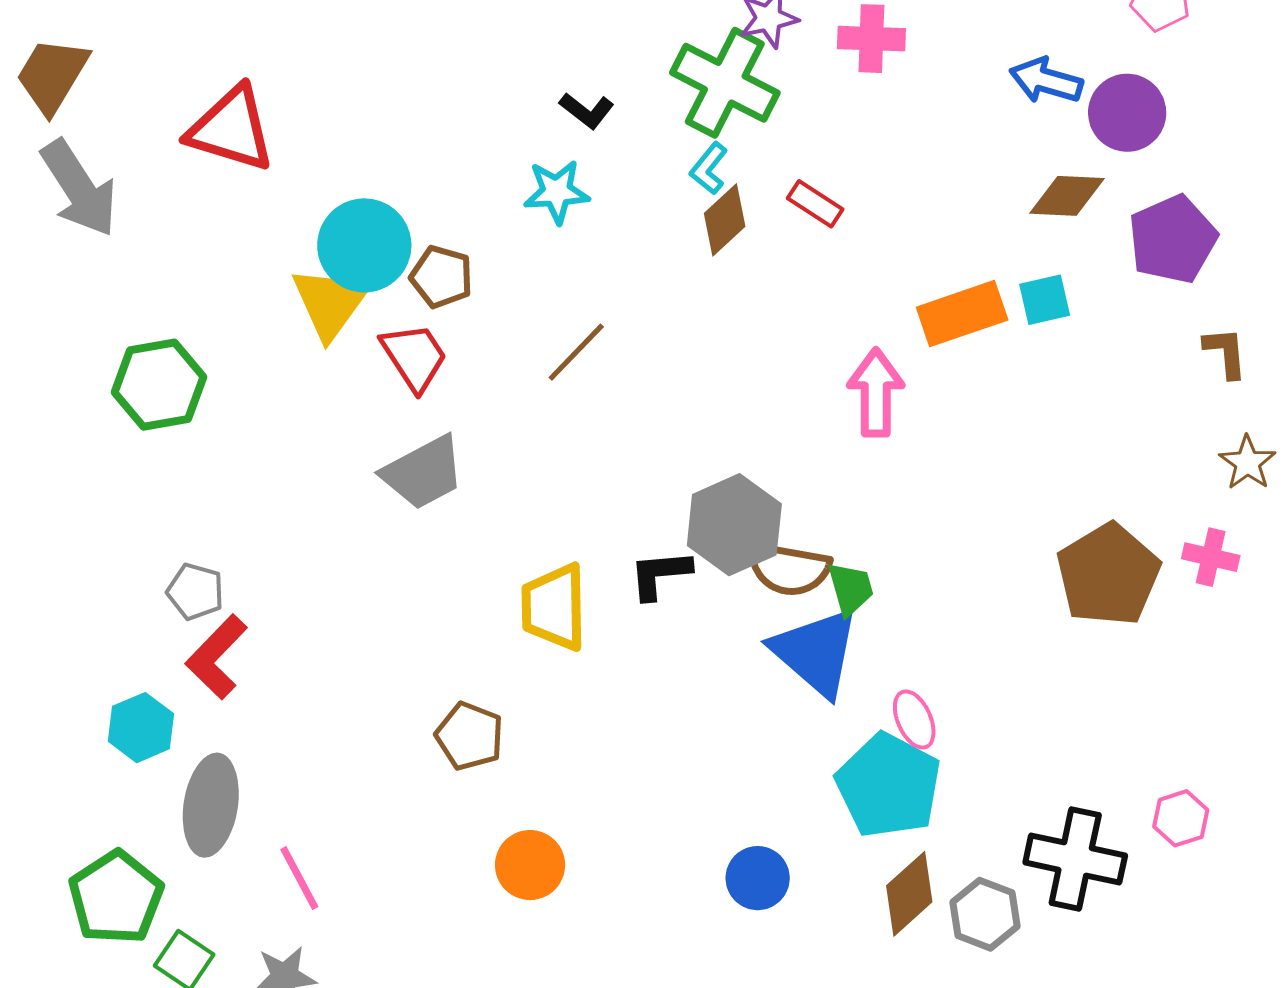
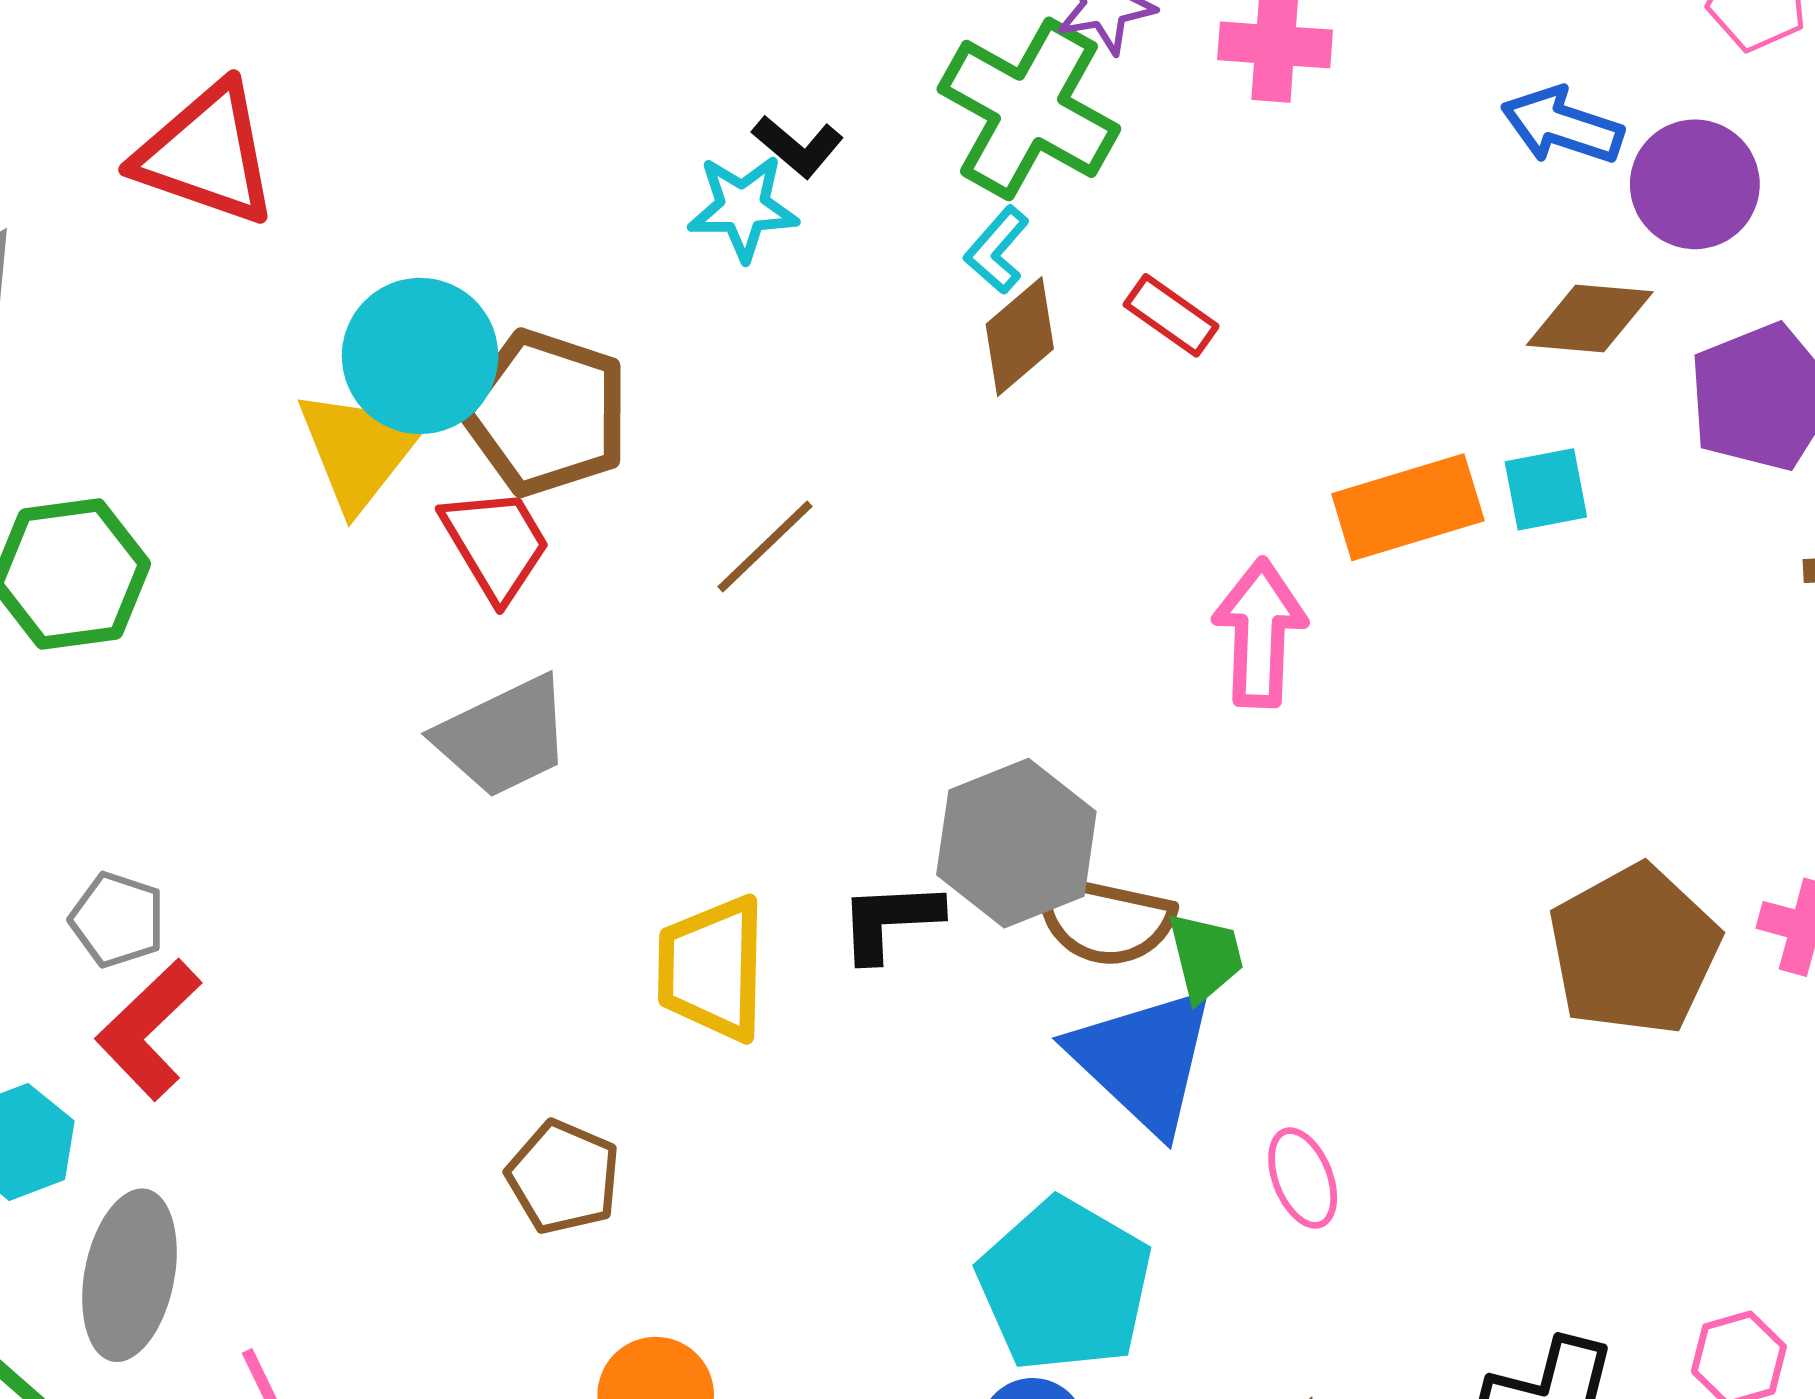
cyan star: (557, 192) -> (743, 208), moved
brown pentagon: (441, 277) -> (546, 413), size x1.6
cyan pentagon: (888, 785) -> (1065, 1285), moved

